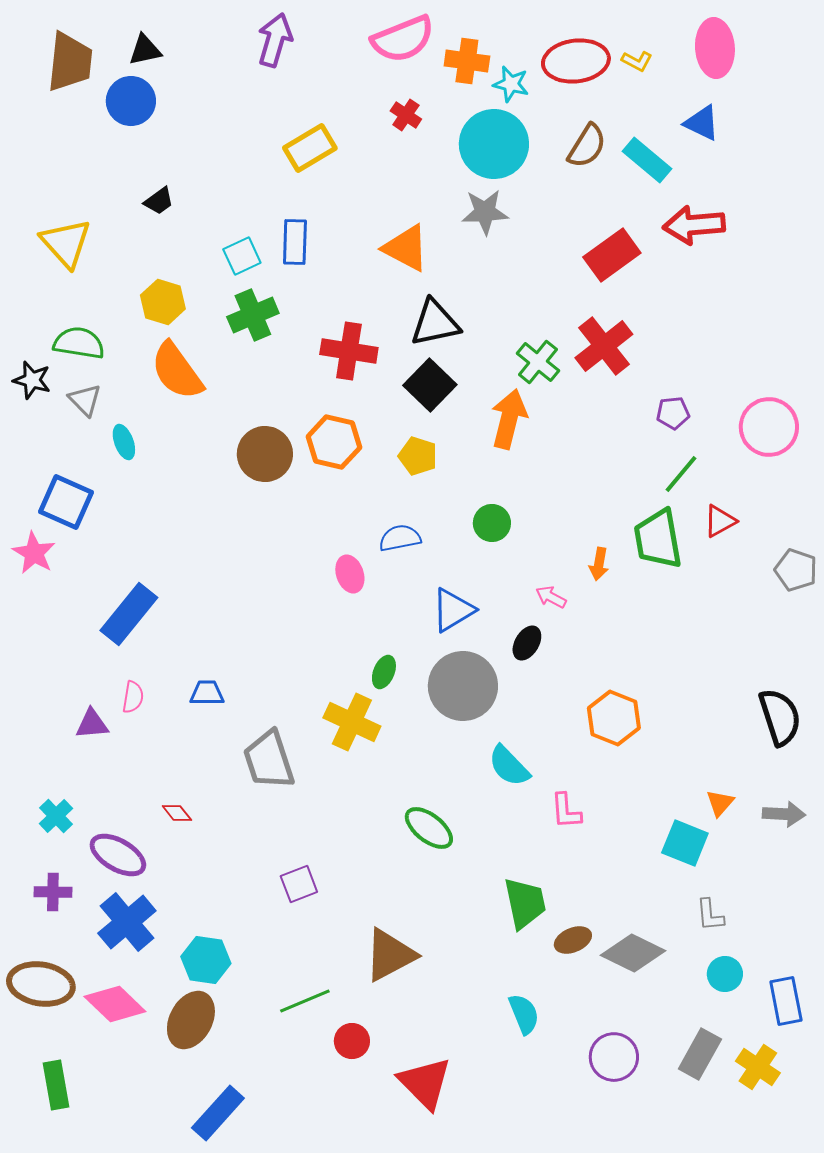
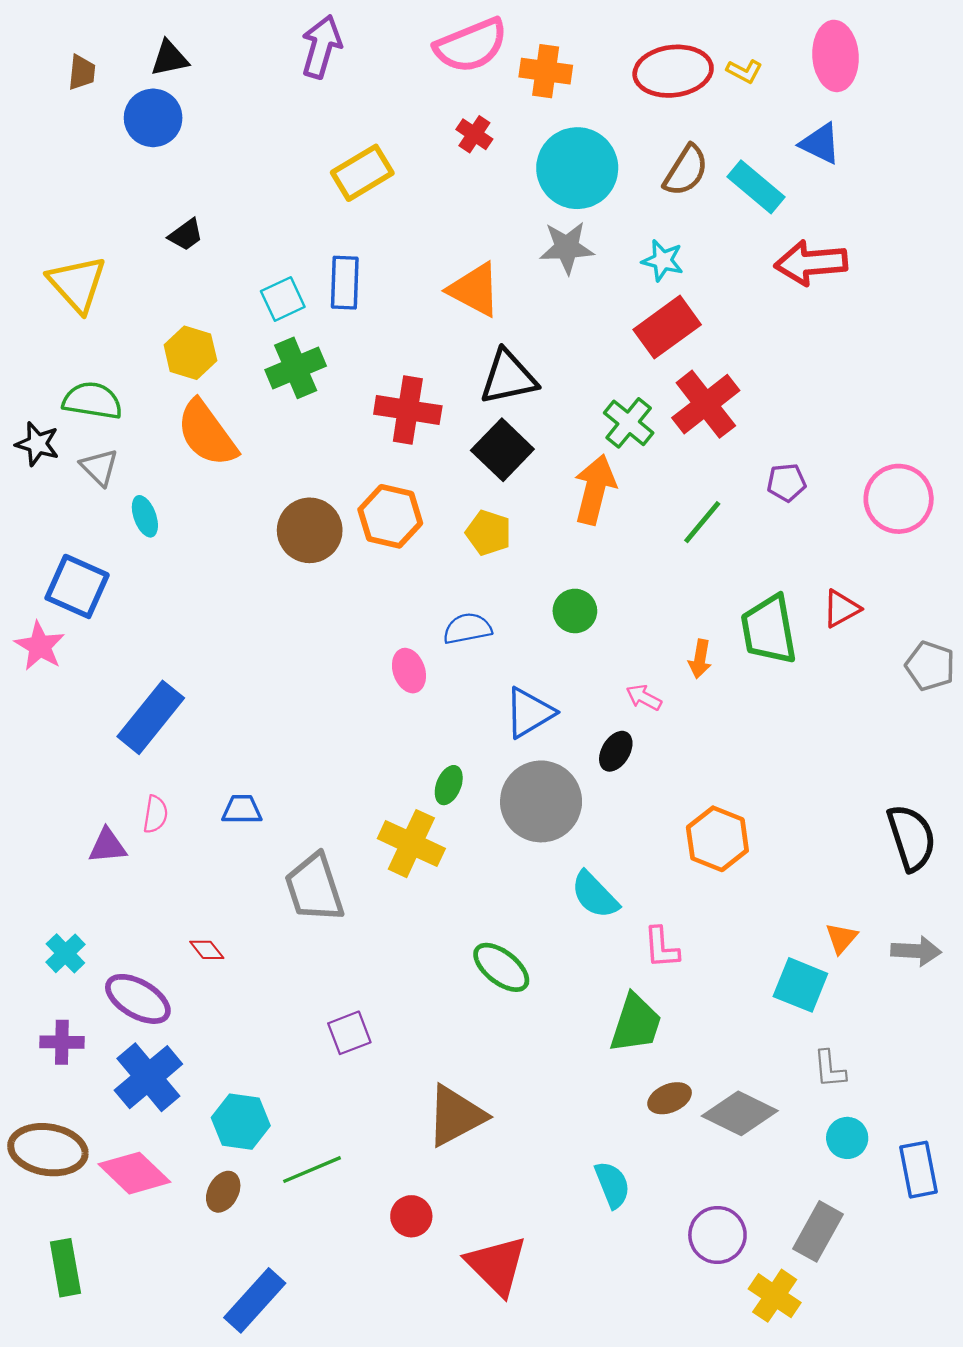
brown trapezoid: (70, 62) -> (82, 72), size x0.5
cyan star: (511, 84) -> (663, 260), moved
red rectangle: (612, 255) -> (667, 327), moved
green line: (681, 474) -> (702, 522), moved
green trapezoid: (525, 903) -> (636, 1023), moved, turned 30
green line: (305, 1001) -> (312, 1170), moved
brown ellipse: (191, 1020) -> (223, 1192), size x0.6
yellow cross: (758, 1067) -> (775, 1296), moved

